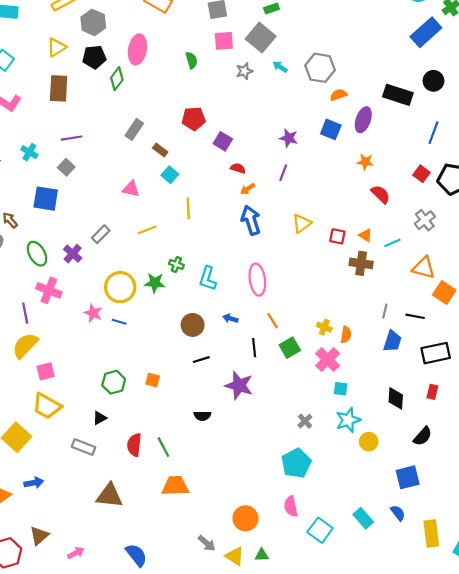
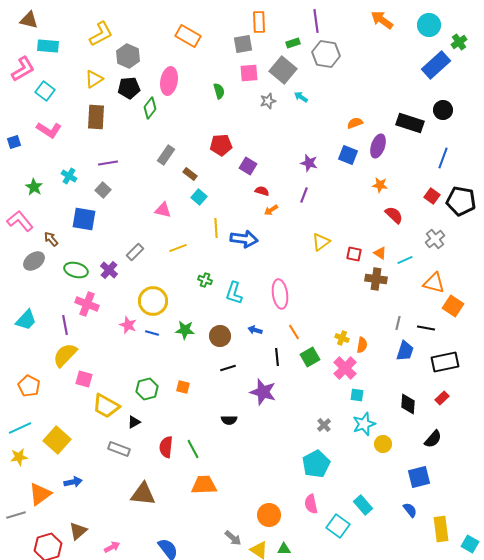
gray hexagon: (320, 68) -> (326, 54), moved
blue arrow: (251, 220) -> (244, 239), moved, turned 116
green ellipse: (37, 254) -> (76, 270), turned -45
green star: (155, 283) -> (185, 330), moved
pink square: (46, 371) -> (84, 379), turned 30
red rectangle: (432, 392) -> (442, 398), turned 32
yellow trapezoid: (47, 406) -> (106, 406), moved
cyan rectangle: (363, 518) -> (363, 505), moved

